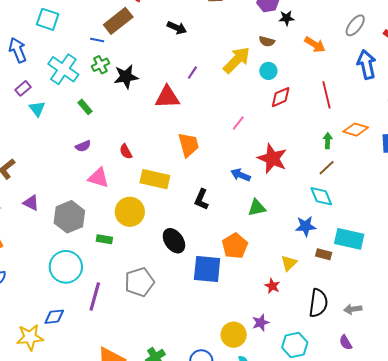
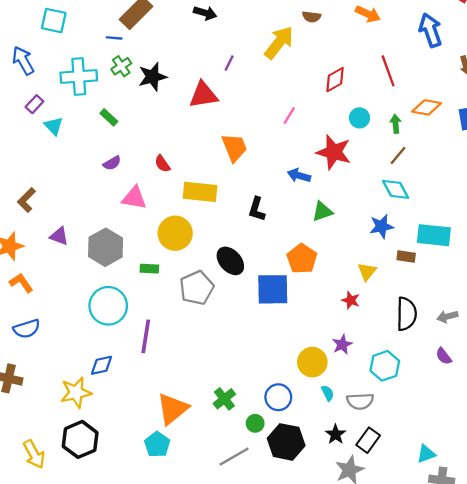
cyan cross: (63, 69) -> (79, 76), turned -32
cyan circle: (268, 71) -> (359, 118), moved
gray pentagon: (139, 282) -> (197, 288), moved

